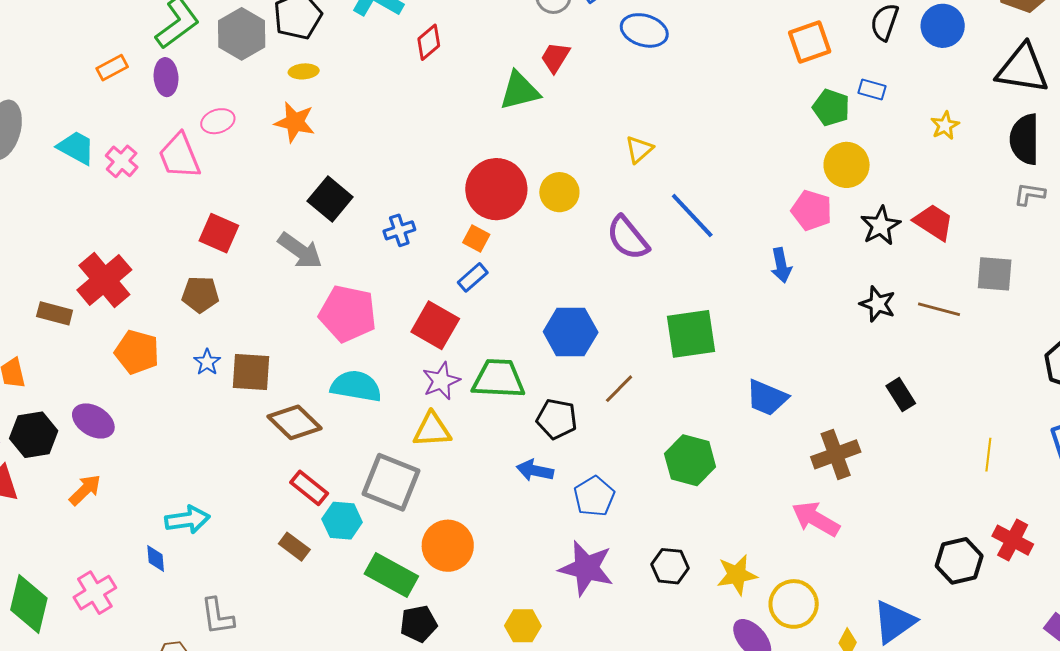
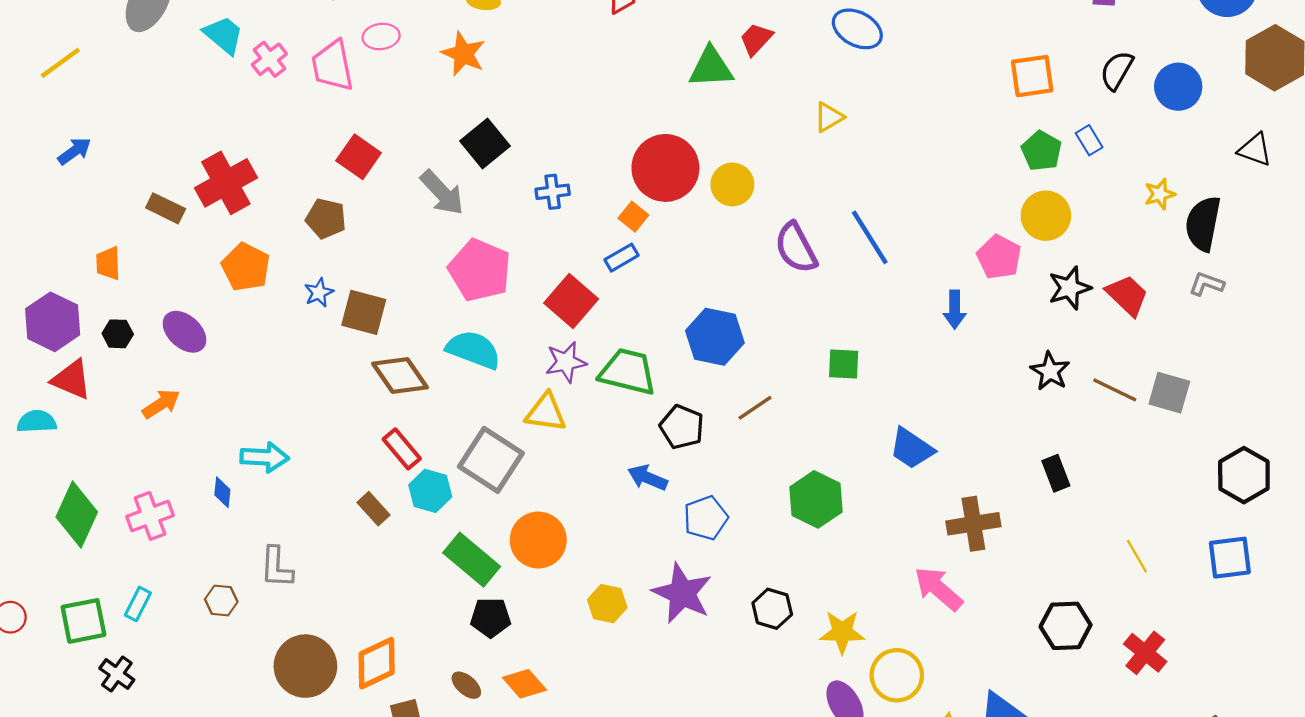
black triangle: (1023, 69) -> (1255, 150), size x0.6
blue rectangle: (872, 90) -> (1089, 140), turned 32
black semicircle: (1025, 139) -> (1203, 224), moved
yellow triangle: (639, 149) -> (829, 117), moved
gray L-shape: (1030, 194) -> (1207, 284), moved
gray square: (995, 274) -> (1169, 393), moved
green square: (691, 334) -> (844, 364), size x0.6
black hexagon: (34, 435) -> (118, 334), size x0.6
yellow line: (988, 455) -> (1137, 556), turned -48
black hexagon: (959, 561) -> (1066, 626), moved
yellow hexagon: (523, 626) -> (607, 604), moved

